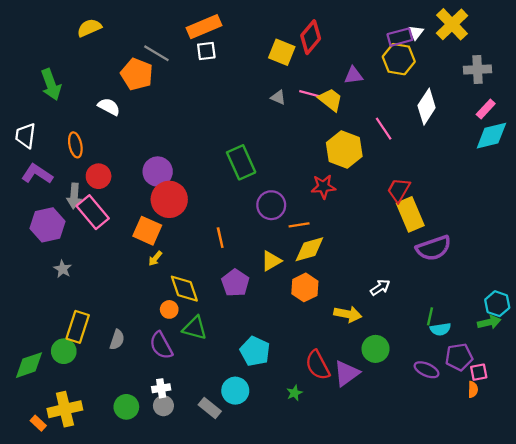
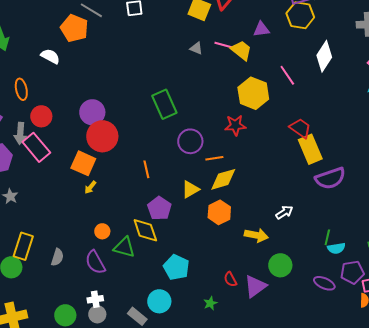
red trapezoid: (399, 190) -> (300, 128), turned 95
yellow diamond: (184, 289) -> (145, 230), moved
red semicircle: (318, 365) -> (230, 279), size x0.6

